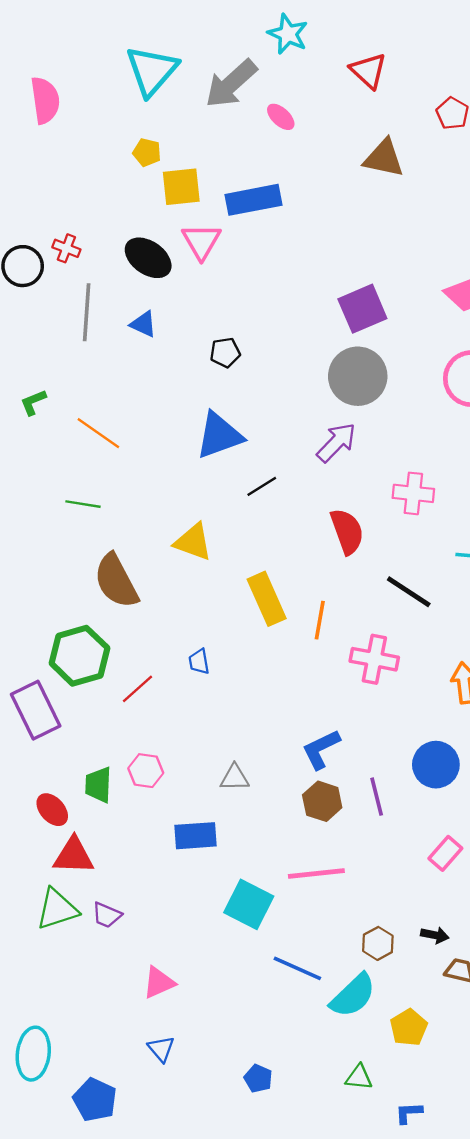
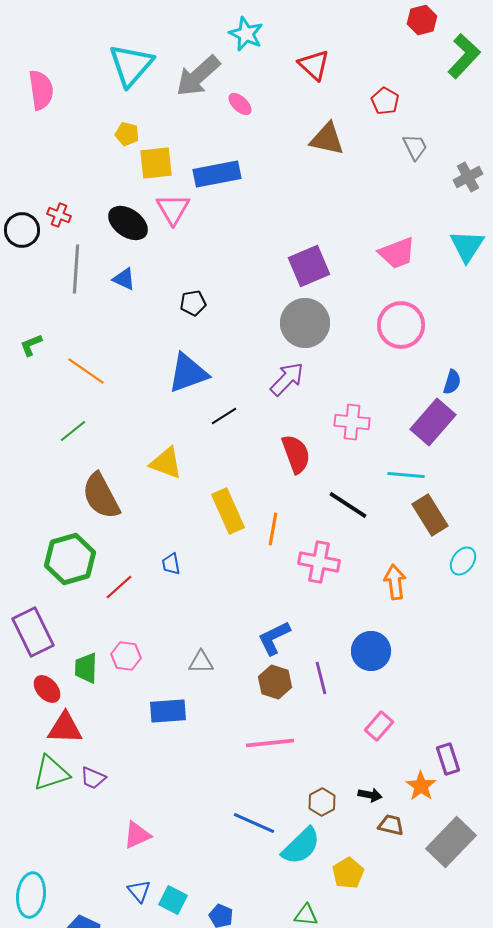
green line: (83, 504) -> (73, 431), turned -48
purple rectangle: (36, 710) -> (33, 632), moved
cyan square: (249, 904) -> (173, 900), moved, size x0.7

